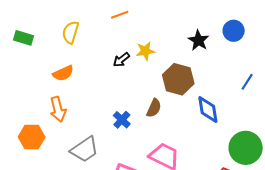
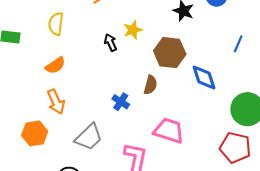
black arrow: (121, 60) -> (110, 43), turned 114

